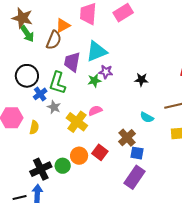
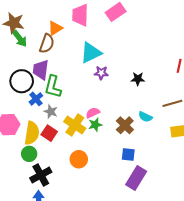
purple trapezoid: (72, 62) -> (41, 70), moved
green star: (94, 81) -> (95, 125), moved
yellow semicircle: (34, 127) -> (32, 133), size x1.6
brown cross: (127, 138) -> (125, 125), moved
red square: (100, 152) -> (49, 133), moved
blue square: (137, 153) -> (128, 154), moved
green circle: (63, 166) -> (29, 154), moved

